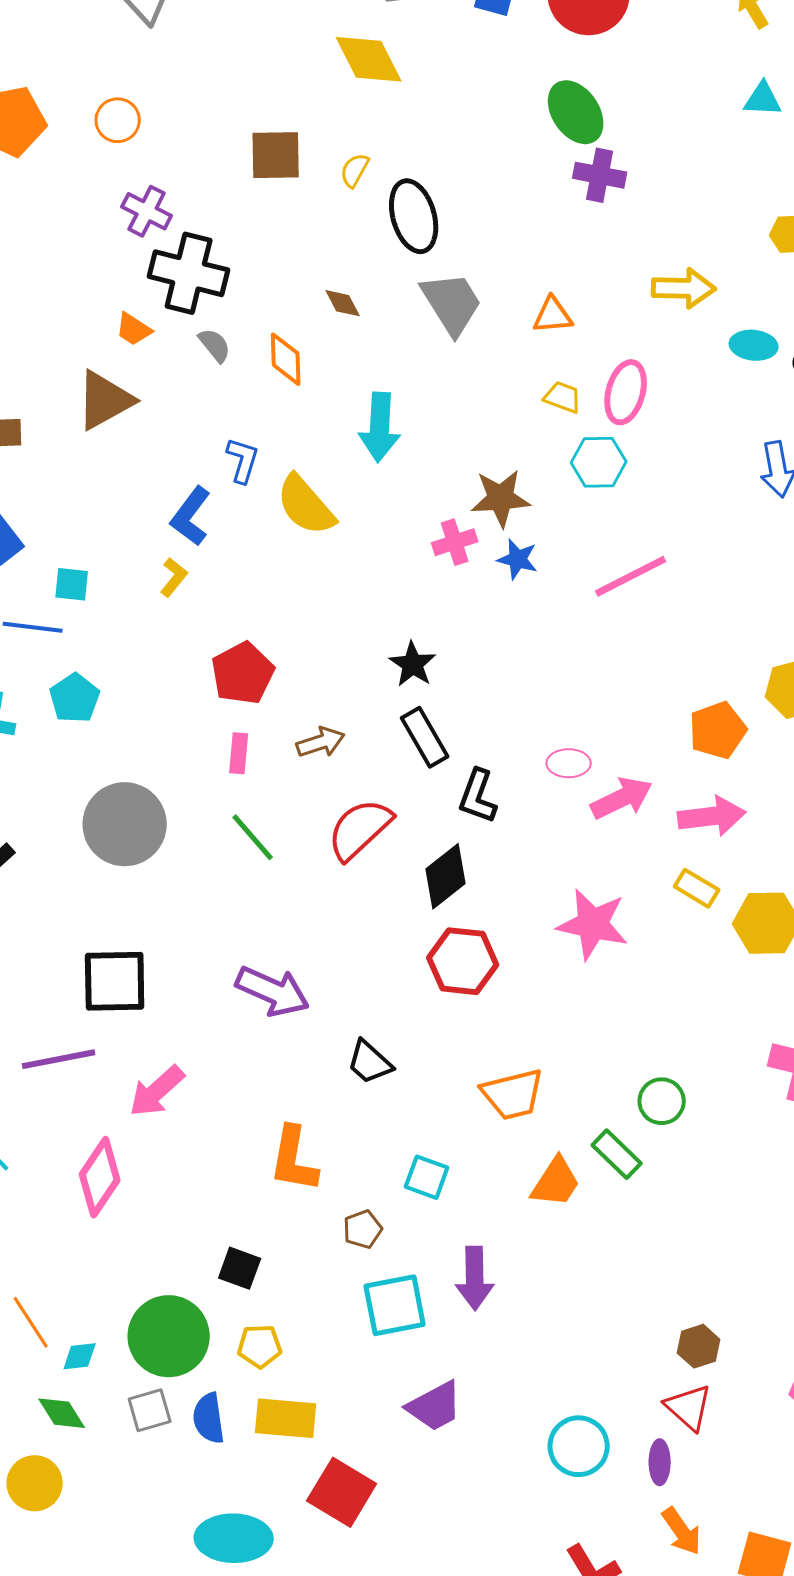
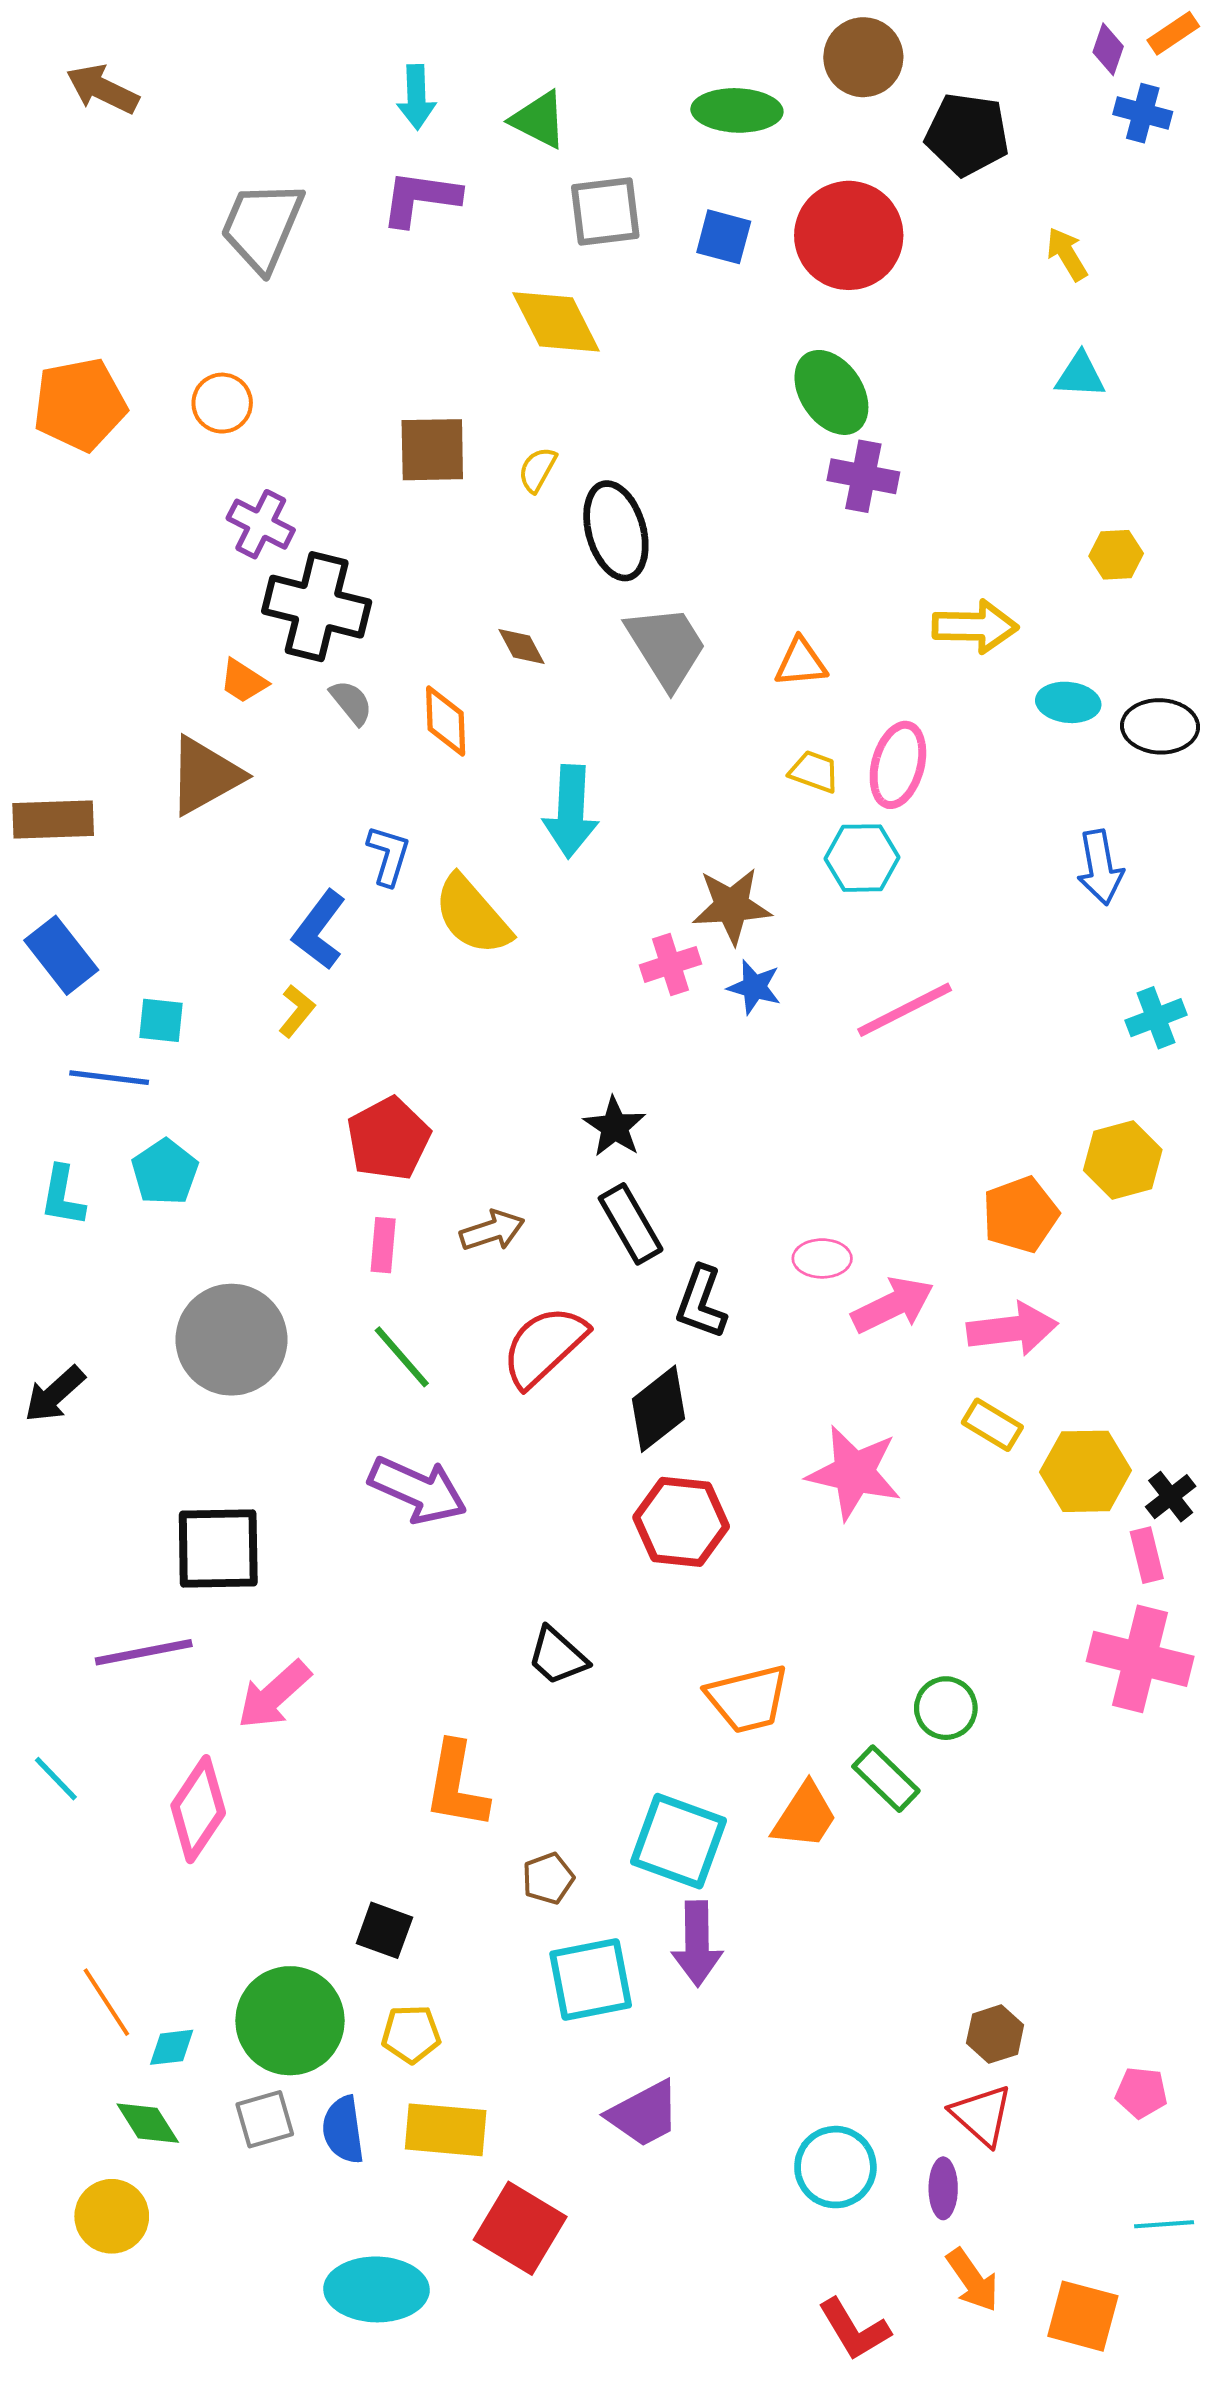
purple arrow: (273, 991) -> (418, 1490), moved
cyan square: (427, 1177) -> (678, 1841), moved, size x1.6

